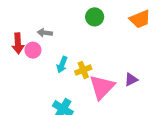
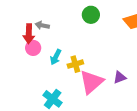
red arrow: (18, 43) -> (29, 34), moved
pink circle: (33, 50) -> (33, 48), moved

